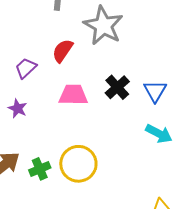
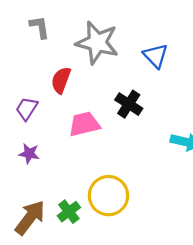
blue triangle: (155, 91) -> (156, 56), moved

